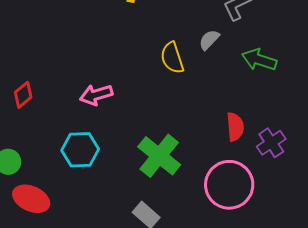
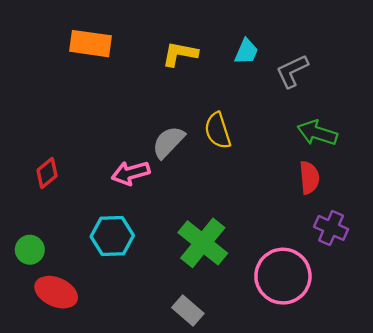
gray semicircle: (209, 40) -> (168, 142), moved, size x1.4
red semicircle: (235, 127) -> (309, 178), moved
purple cross: (271, 143) -> (331, 228), turned -32

